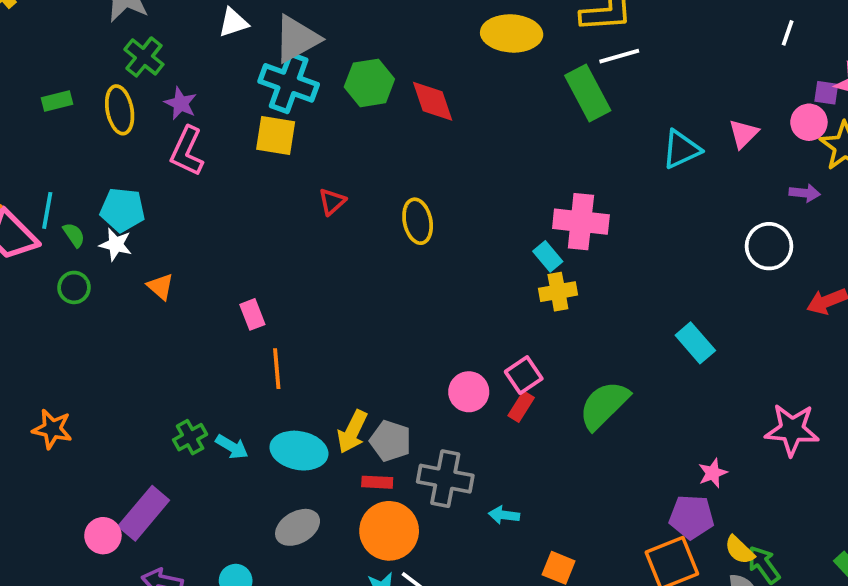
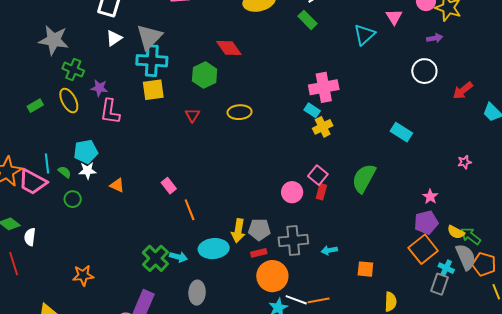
green hexagon: (369, 83) -> (205, 75), moved
green rectangle: (588, 93) -> (307, 20), size x0.7
yellow ellipse: (418, 221) -> (240, 112), turned -65
pink star: (792, 430) -> (465, 162), size x0.5
green cross: (190, 437) -> (155, 258), size x1.5
gray ellipse: (298, 527) -> (197, 293), moved, turned -40

